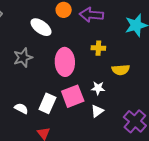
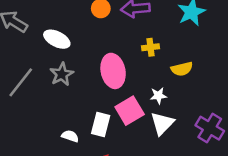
white ellipse: (41, 27) -> (57, 39), moved
white triangle: (97, 111) -> (162, 123), size x1.5

